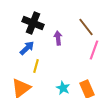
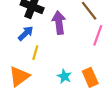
purple arrow: (58, 38) -> (59, 23), size x1.5

